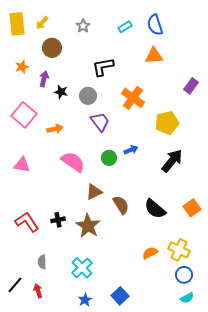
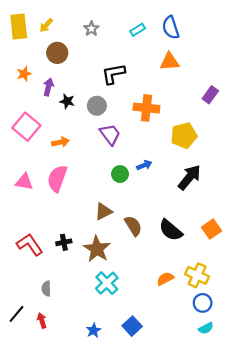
orange cross: (133, 98) -> (146, 108), turned -30
pink semicircle: (73, 162) -> (57, 178), moved, turned -105
cyan cross: (82, 268) -> (107, 283), moved

